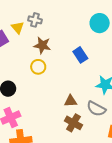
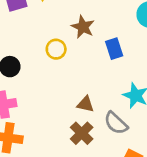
brown star: (42, 45) -> (83, 27), moved

